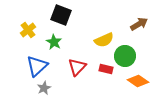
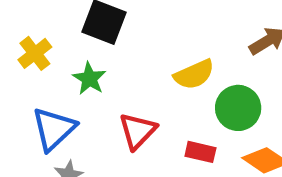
red rectangle: (106, 69) -> (200, 152), moved

